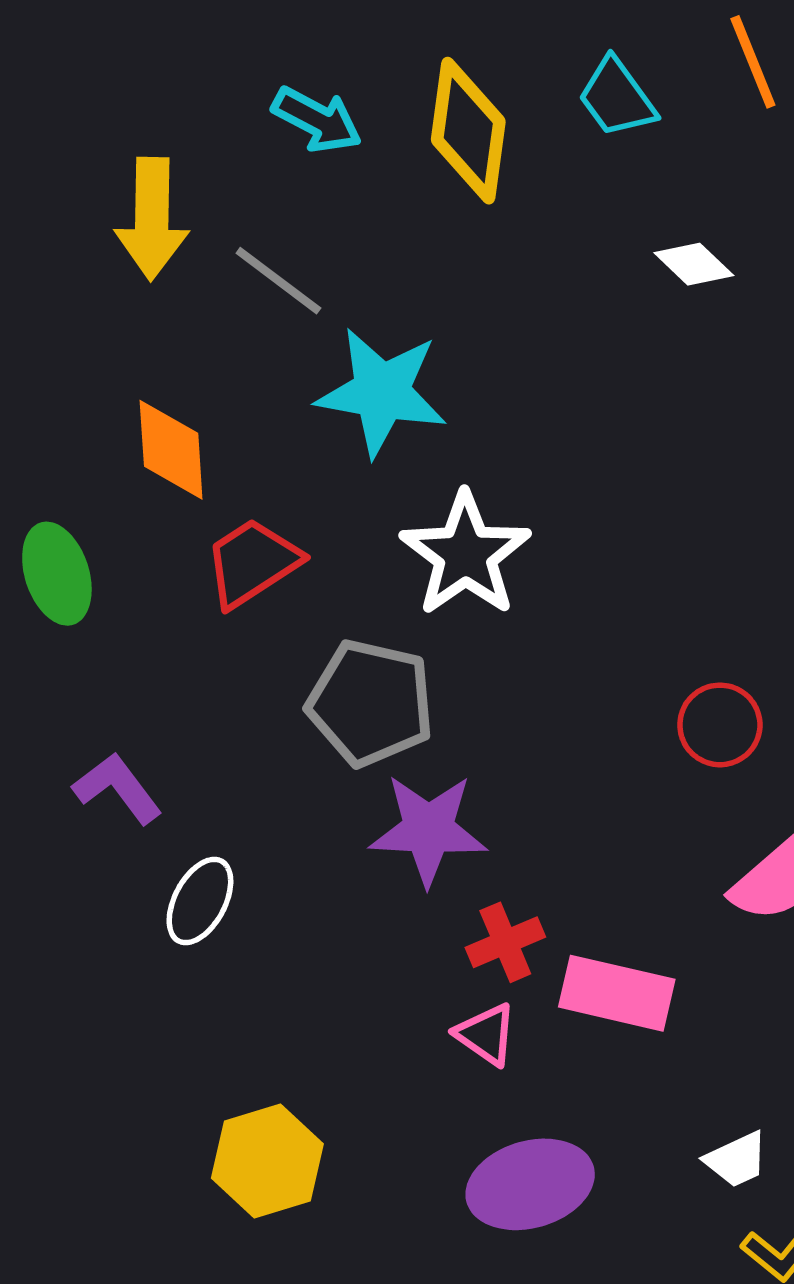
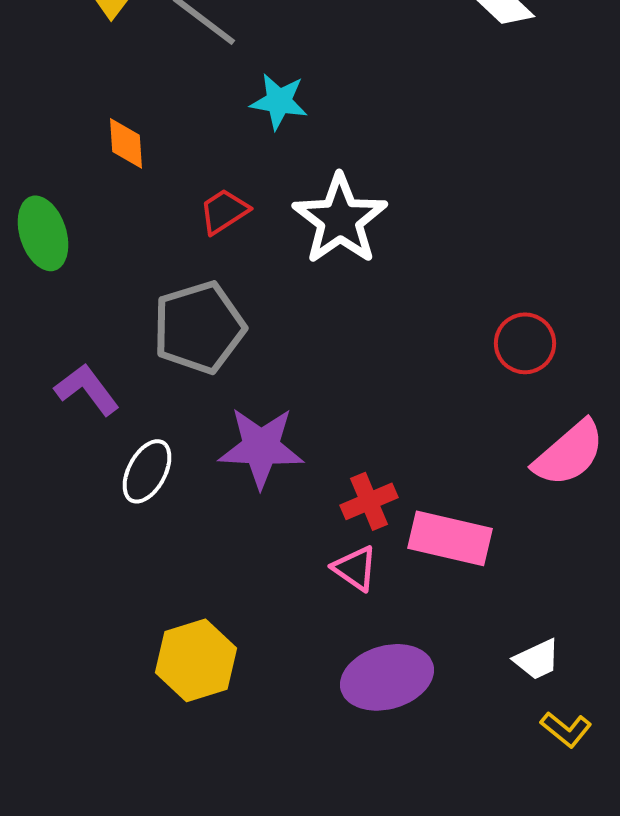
cyan star: (382, 392) -> (279, 101), size x0.6
orange diamond: (171, 450) -> (126, 143), size x0.7
red trapezoid: (252, 563) -> (224, 211), moved, size x0.7
gray pentagon: (371, 703) -> (199, 327), moved, turned -30
purple star: (428, 829) -> (261, 447), moved

